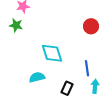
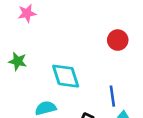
green star: (16, 25) -> (18, 61), moved

